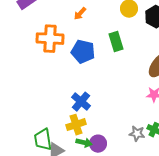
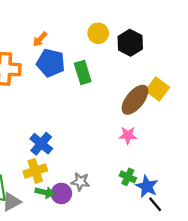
blue pentagon: (83, 52) -> (51, 63), moved
gray star: (137, 134) -> (80, 182), moved

